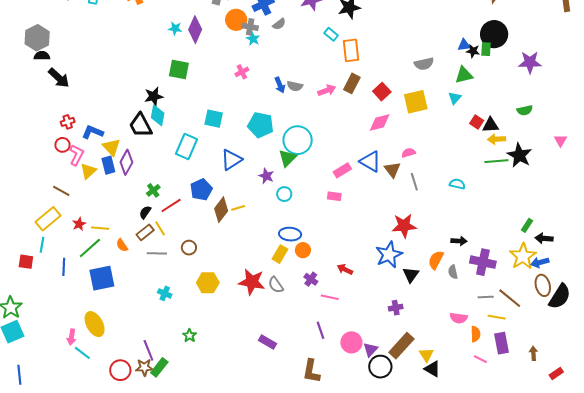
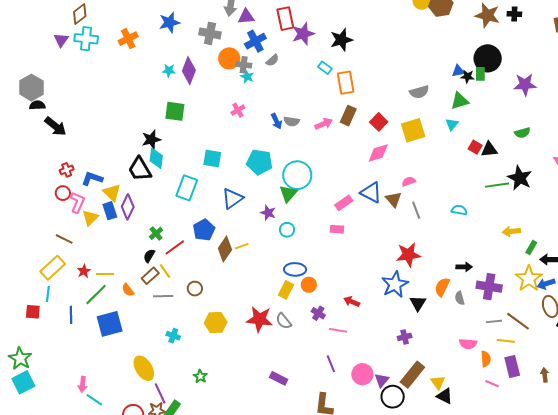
yellow arrow: (497, 139) -> (511, 231), moved
yellow ellipse: (95, 324) -> (144, 368), moved

